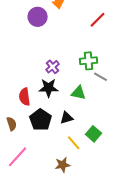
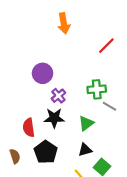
purple circle: (38, 17) -> (43, 73), moved
green triangle: (79, 93) -> (86, 123), turned -49
black triangle: (67, 118) -> (85, 150), moved

